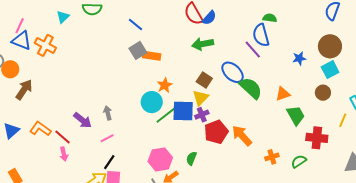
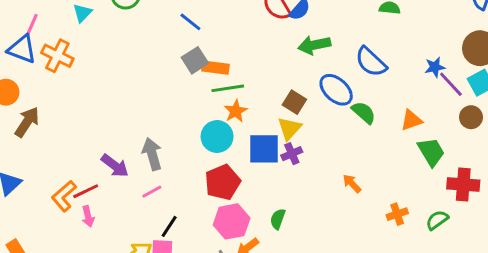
pink line: (20, 26) -> (32, 25), moved
blue semicircle: (261, 35) -> (371, 62), moved, turned -30
green arrow: (203, 44) -> (314, 45), moved
purple line: (253, 49) -> (451, 84), moved
green semicircle: (251, 88) -> (364, 113), size x0.7
gray arrow: (108, 113) -> (152, 154), size x1.5
green line: (166, 115) -> (228, 88), moved, turned 30
orange L-shape: (40, 129) -> (64, 196), moved, turned -75
red pentagon: (216, 132) -> (223, 182), moved
orange arrow: (242, 136) -> (352, 183), size x0.6
red line: (63, 137) -> (86, 191), turned -66
black line: (109, 162) -> (169, 226), moved

